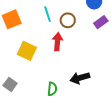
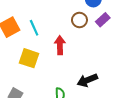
cyan line: (48, 14) -> (34, 28), moved
brown circle: (68, 20) -> (79, 20), moved

